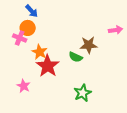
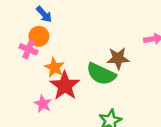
green semicircle: (76, 57) -> (101, 74), size x1.6
pink star: (24, 86) -> (43, 104), moved

